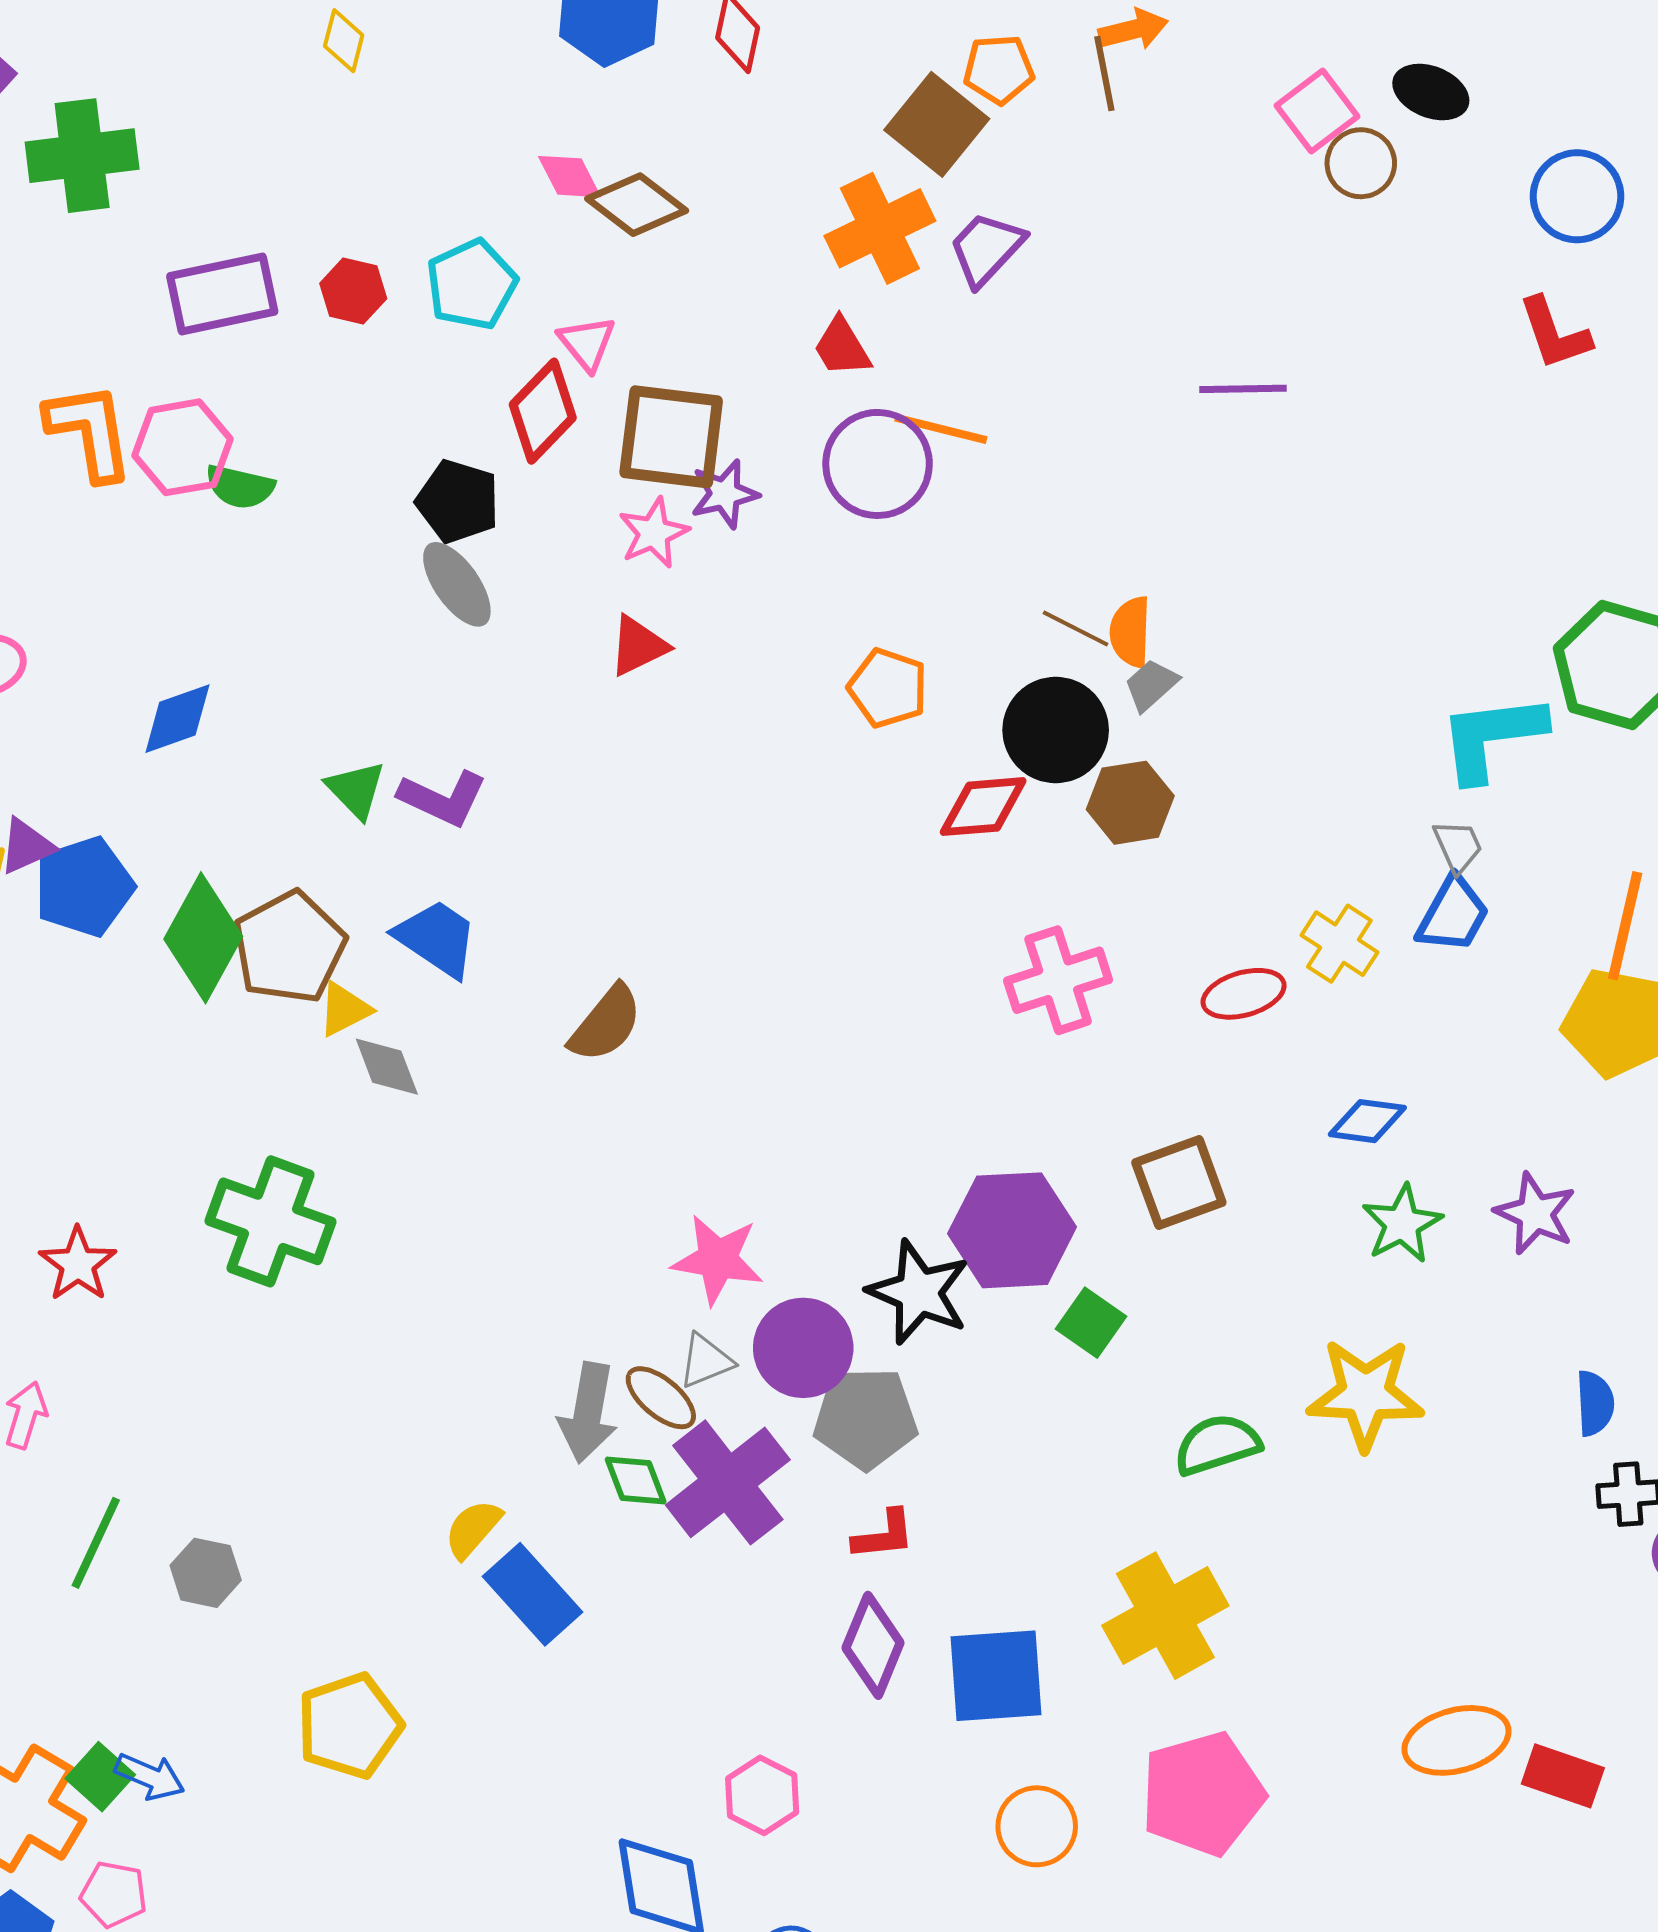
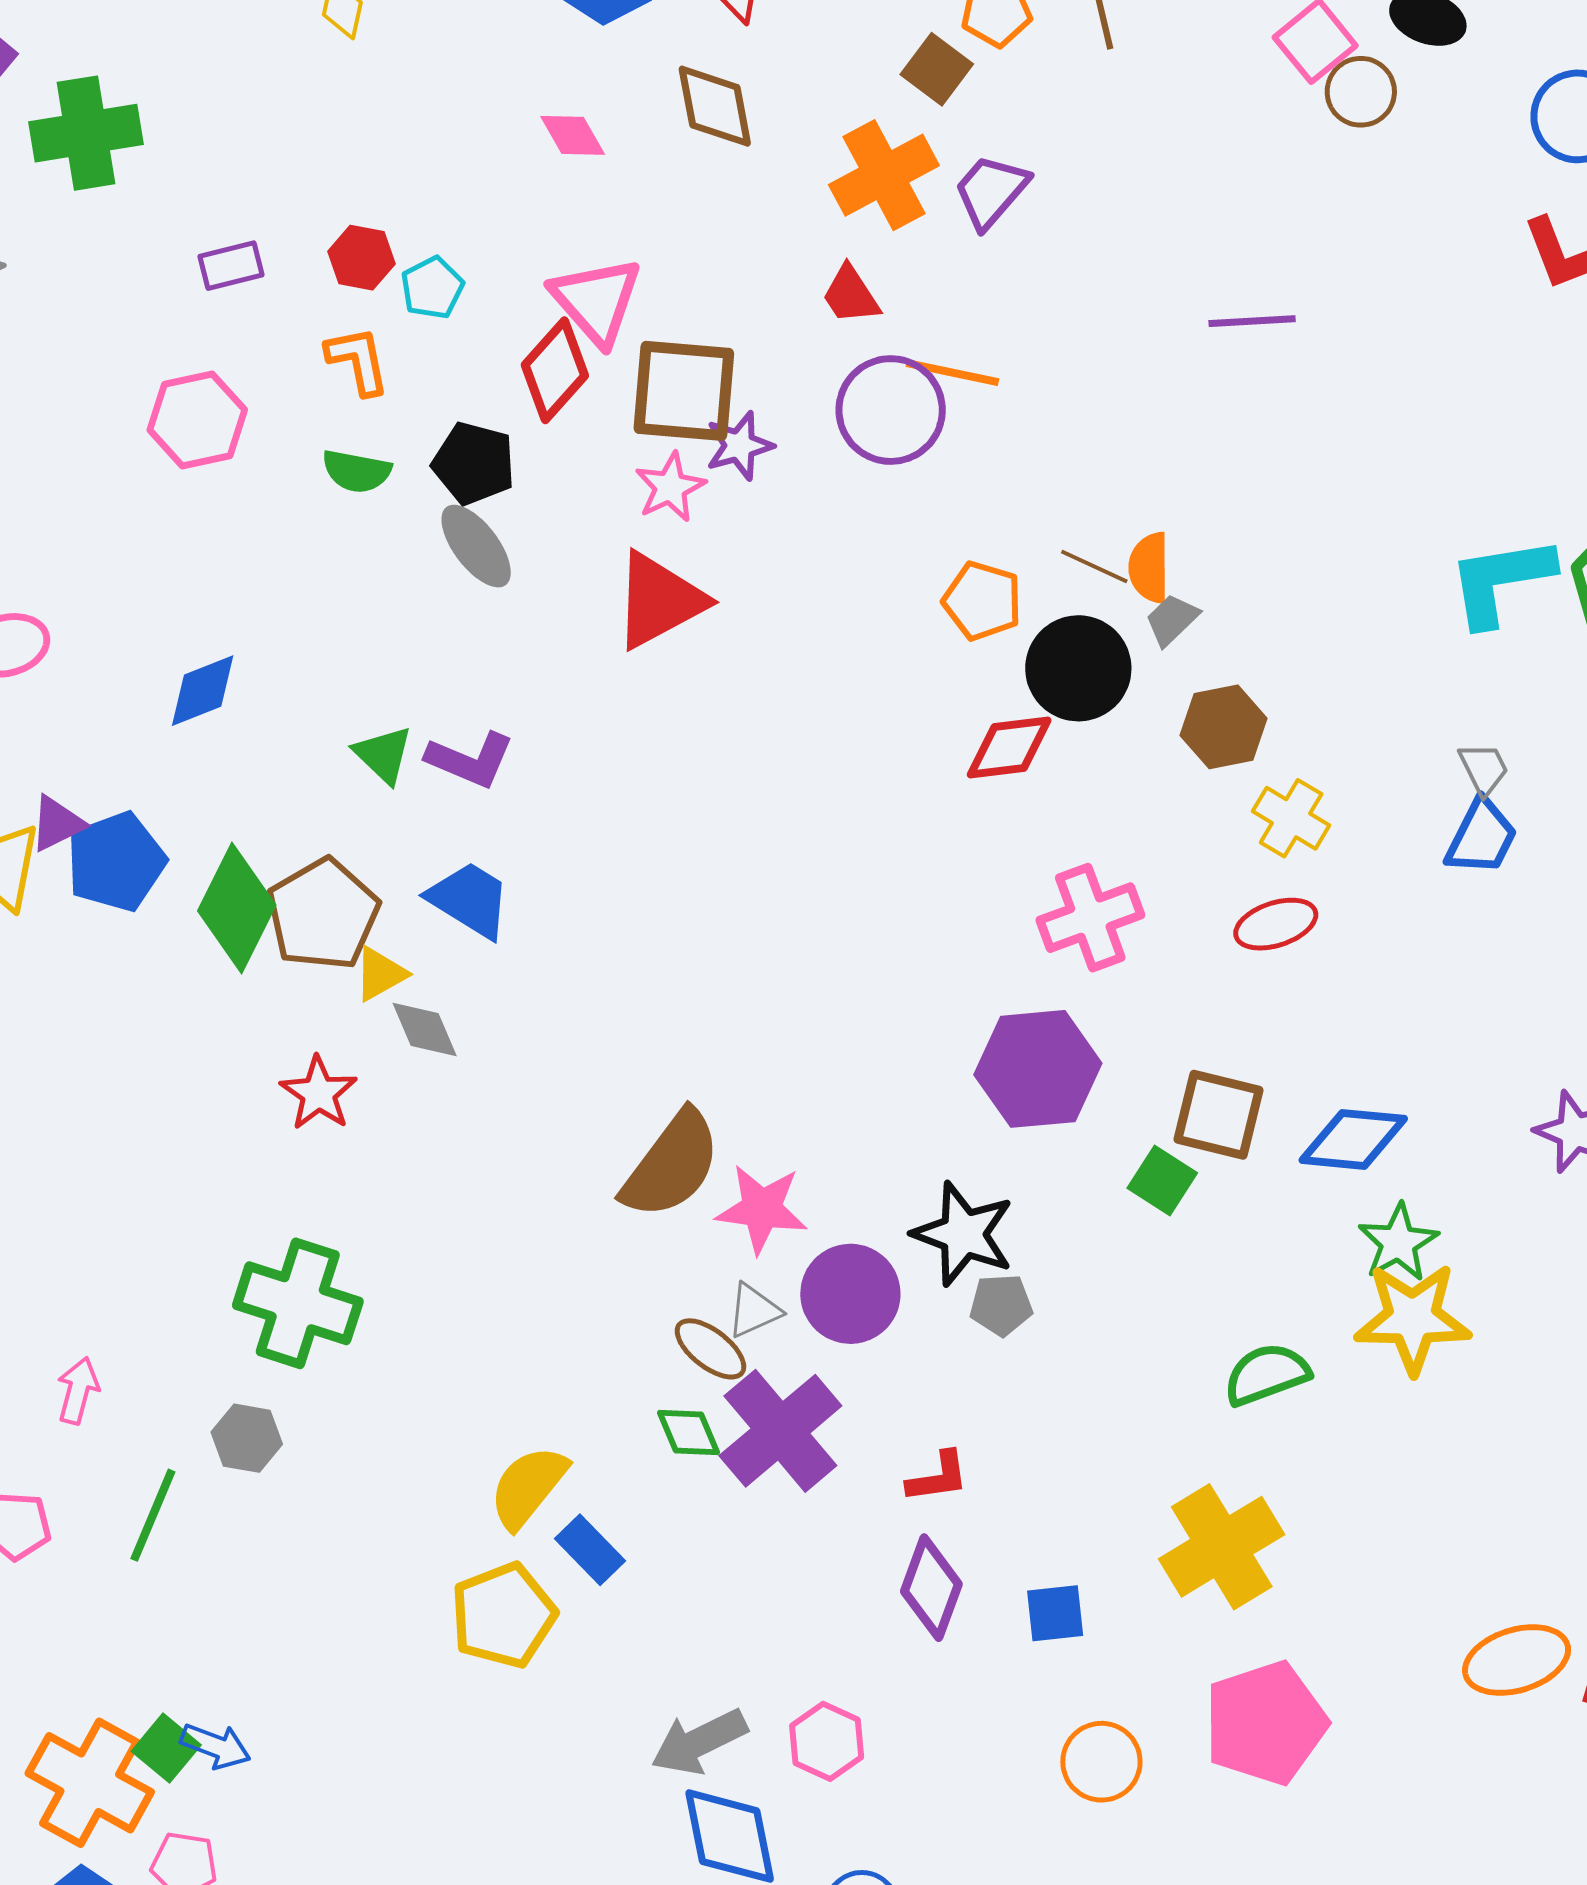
brown square: (937, 124) -> (937, 69), size x0.7
brown diamond: (637, 205) -> (715, 106), moved, turned 44
cyan pentagon: (472, 285) -> (432, 288), moved, size x0.7
purple rectangle: (222, 294) -> (231, 266), size x0.6
pink triangle: (587, 343) -> (596, 301), size x1.6
orange L-shape: (90, 431) -> (358, 361), moved, size x0.7
green semicircle: (240, 487) -> (357, 471), moved
red triangle: (638, 646) -> (659, 600), size x1.6
orange pentagon: (888, 688) -> (982, 601), moved
cyan L-shape: (1492, 737) -> (1501, 581), moved
brown hexagon: (1130, 803) -> (1224, 727), moved
yellow cross: (1339, 944) -> (1291, 818), moved
brown semicircle: (606, 1024) -> (671, 1165), moved, size x1.4
blue diamond: (1367, 1121) -> (1353, 1139), moved, size x1.4
brown square: (1179, 1183) -> (1219, 1115), turned 36
green cross: (270, 1221) -> (298, 1303), moved
green star: (1402, 1224) -> (1398, 1243), moved
purple hexagon: (1012, 1230) -> (1038, 1069), moved
red star: (78, 1264) -> (319, 1093), moved
green square: (1091, 1323) -> (1162, 1180), moved
gray arrow: (588, 1413) -> (699, 1742), moved, turned 56
gray pentagon: (865, 1418) -> (1001, 1305), moved, size x0.6
yellow semicircle: (473, 1529) -> (528, 1487), size x1.4
gray hexagon: (206, 1573) -> (247, 1438), moved
blue rectangle: (532, 1594) -> (590, 1550), size x0.7
blue square: (996, 1676) -> (1055, 1613), size x0.6
yellow pentagon: (350, 1726) -> (503, 1615), moved

